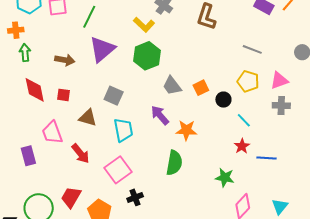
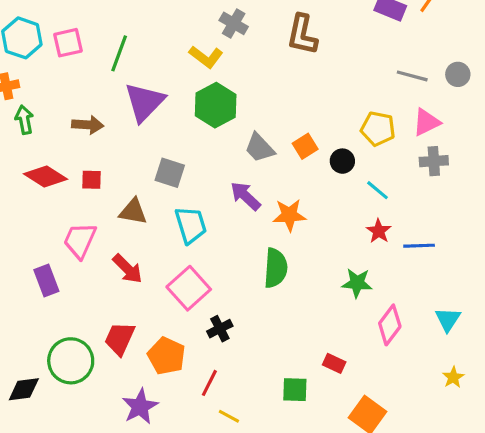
gray line: (252, 49) -> (412, 76), moved
red diamond: (35, 90) -> (46, 177), turned -40
pink trapezoid: (52, 133) -> (80, 240), turned 50

